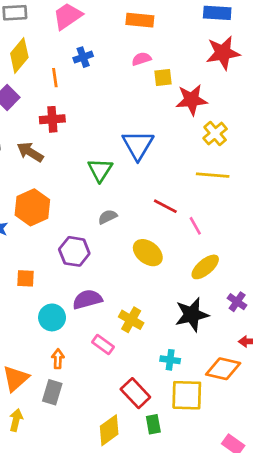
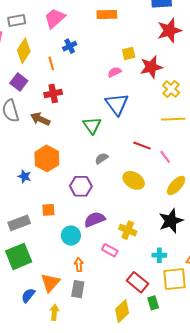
pink semicircle: (141, 59) -> (115, 72), moved

